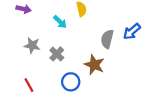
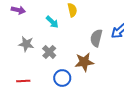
brown star: (94, 65) -> (84, 62), turned -30
red line: (29, 85) -> (23, 81), turned -64

